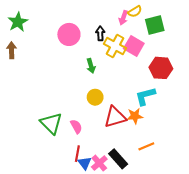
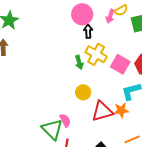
pink circle: (69, 34) -> (82, 14), moved
yellow cross: (115, 46) -> (96, 54), moved
pink square: (134, 46) -> (120, 64), moved
green triangle: (51, 123) -> (52, 129), moved

